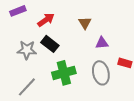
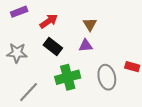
purple triangle: (102, 43) -> (86, 45), moved
gray star: (27, 50) -> (17, 53), moved

